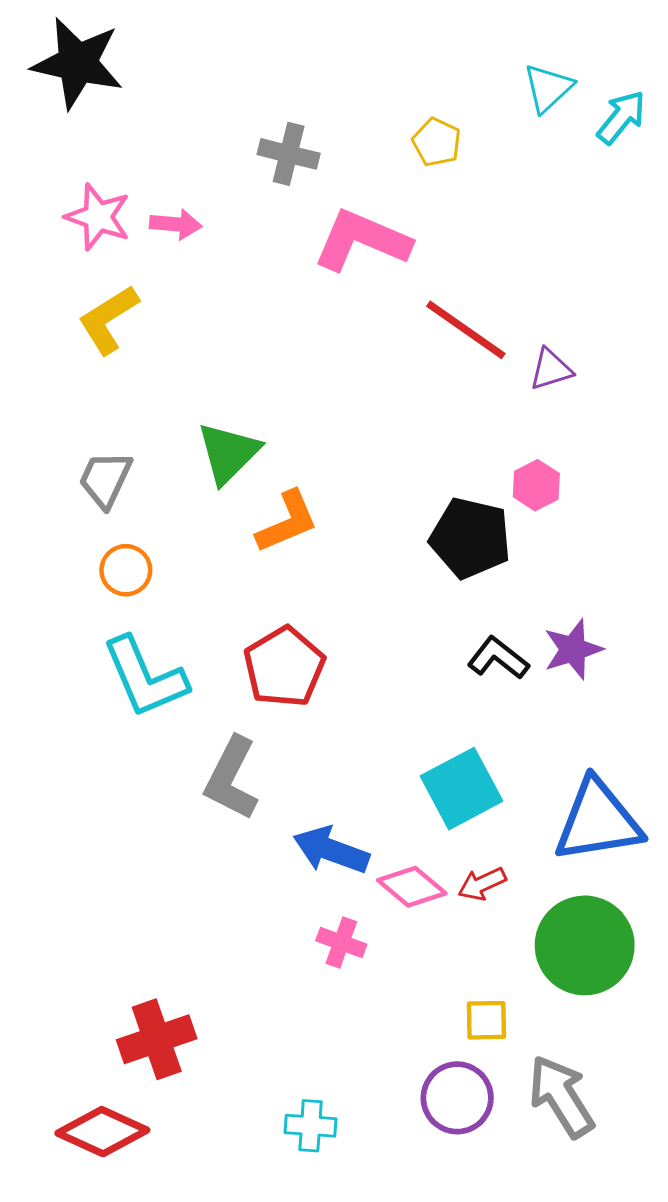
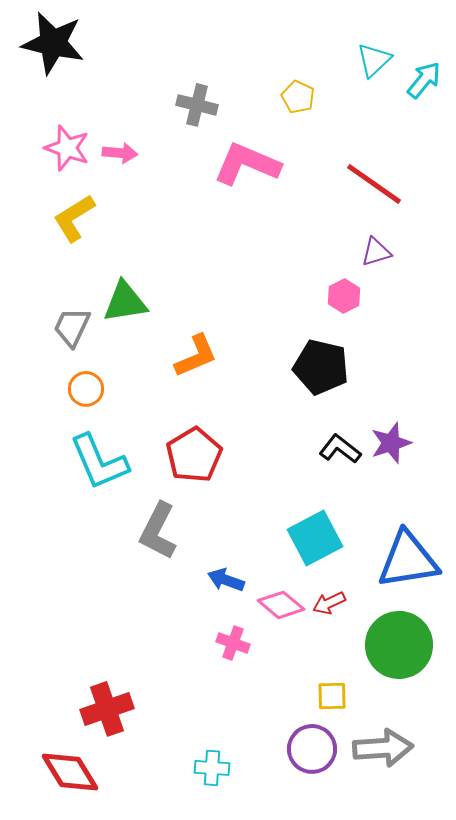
red line: (466, 330) -> (374, 184), moved
green triangle: (228, 453) -> (125, 302), moved, turned 36
pink hexagon: (536, 485) -> (344, 296), moved
blue arrow: (331, 850) -> (226, 580), size x0.7
gray arrow: (561, 1096) -> (383, 748), turned 118
red diamond: (102, 1132) -> (70, 772), turned 34

